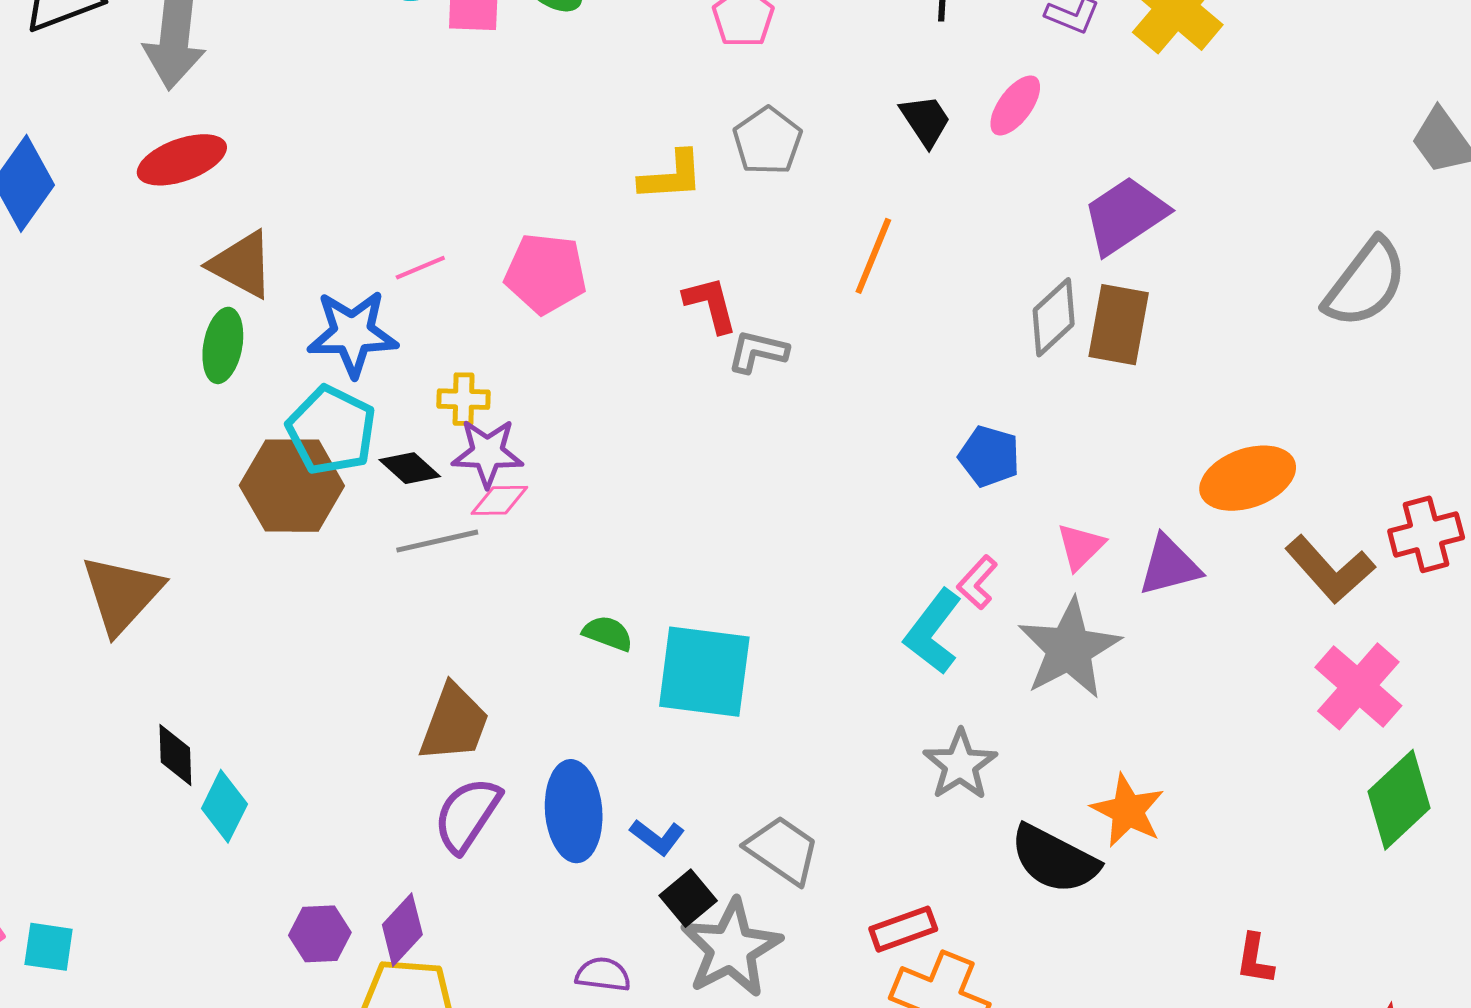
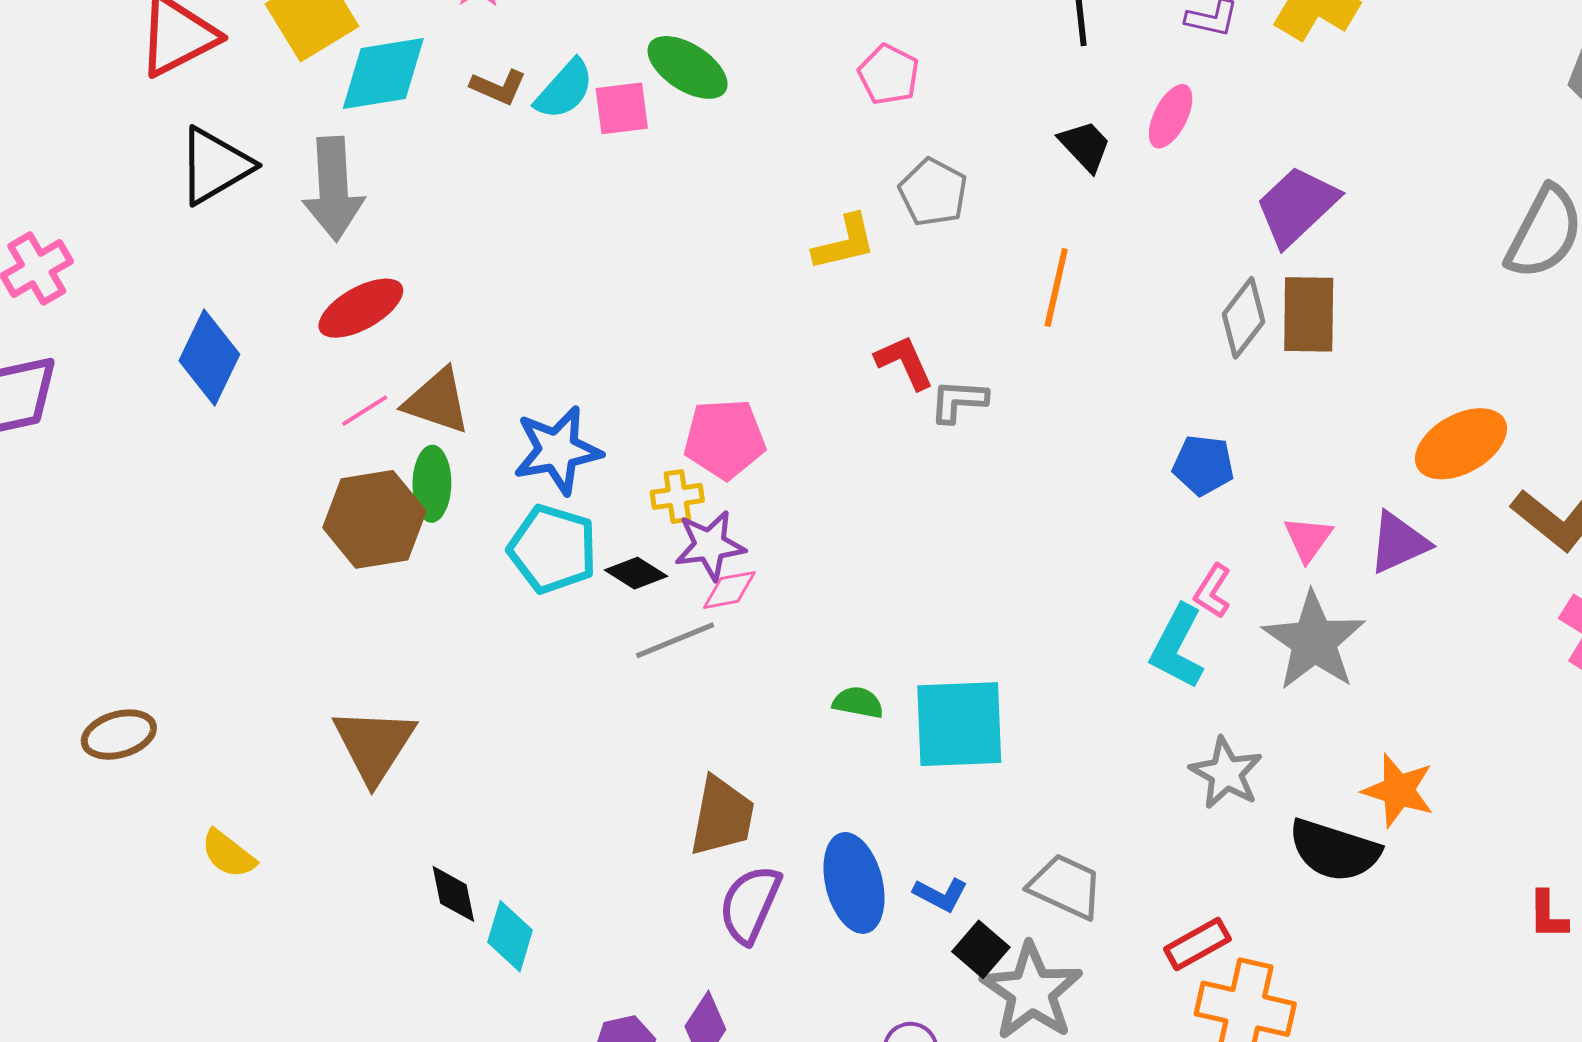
pink line: (420, 268) -> (365, 411), moved
pink pentagon: (546, 274) -> (725, 439), moved
brown hexagon: (292, 486) -> (374, 519), moved

